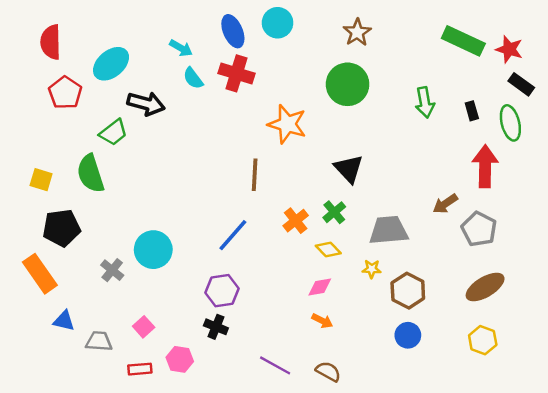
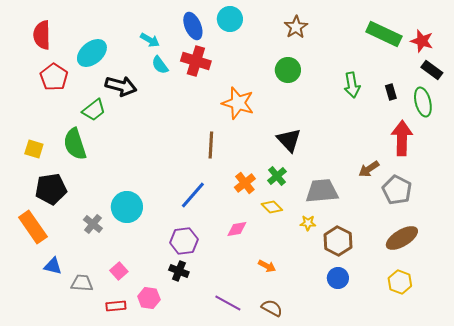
green circle: (348, 84) -> (288, 70), size x0.7
pink diamond: (320, 287) -> (237, 229), moved

